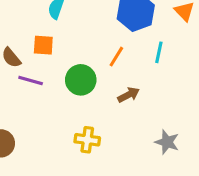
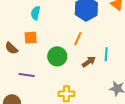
cyan line: (159, 52) -> (106, 54), moved
purple line: (31, 81) -> (27, 75), moved

